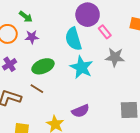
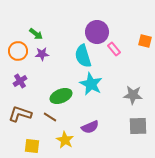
gray star: (115, 57) -> (133, 95), moved
green ellipse: (43, 66) -> (61, 96), moved
brown line: (37, 89) -> (50, 117), moved

